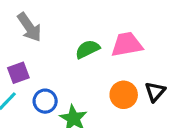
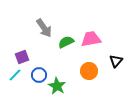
gray arrow: (29, 27) -> (44, 28), moved
black triangle: (155, 92) -> (116, 61), moved

